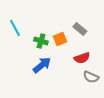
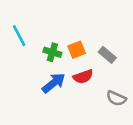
gray rectangle: (80, 29) -> (107, 55), moved
red semicircle: (82, 58) -> (83, 77), moved

